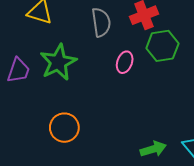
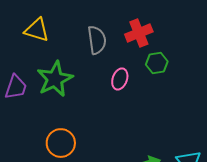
green hexagon: (162, 46) -> (157, 63), size x0.7

